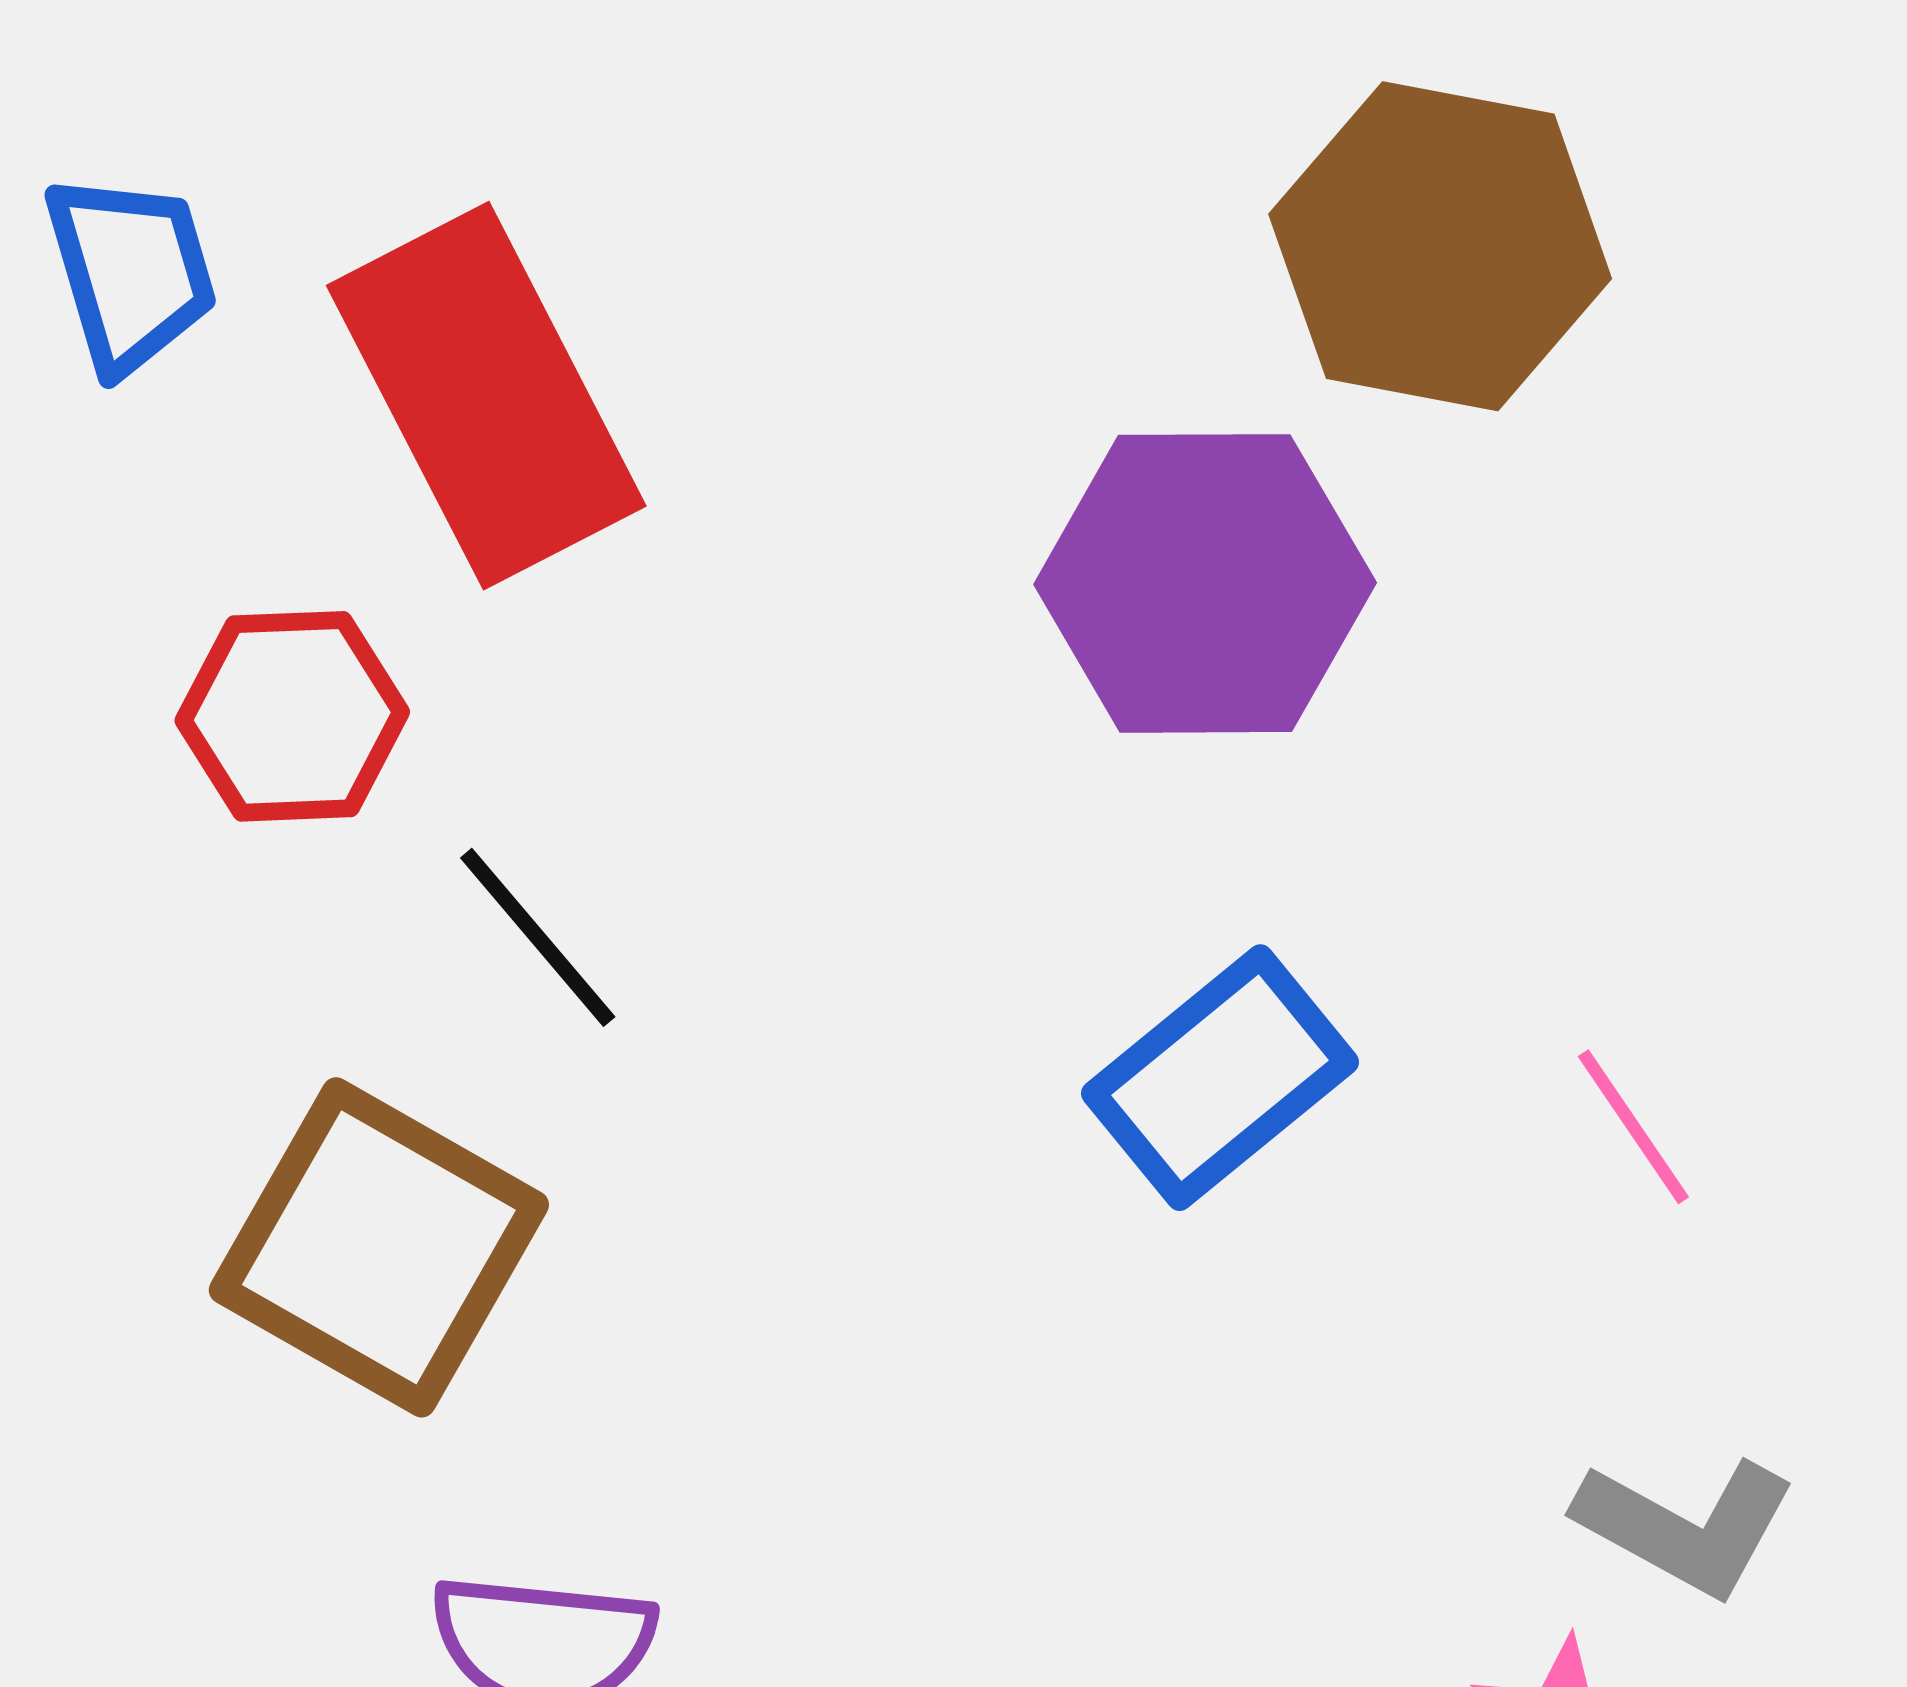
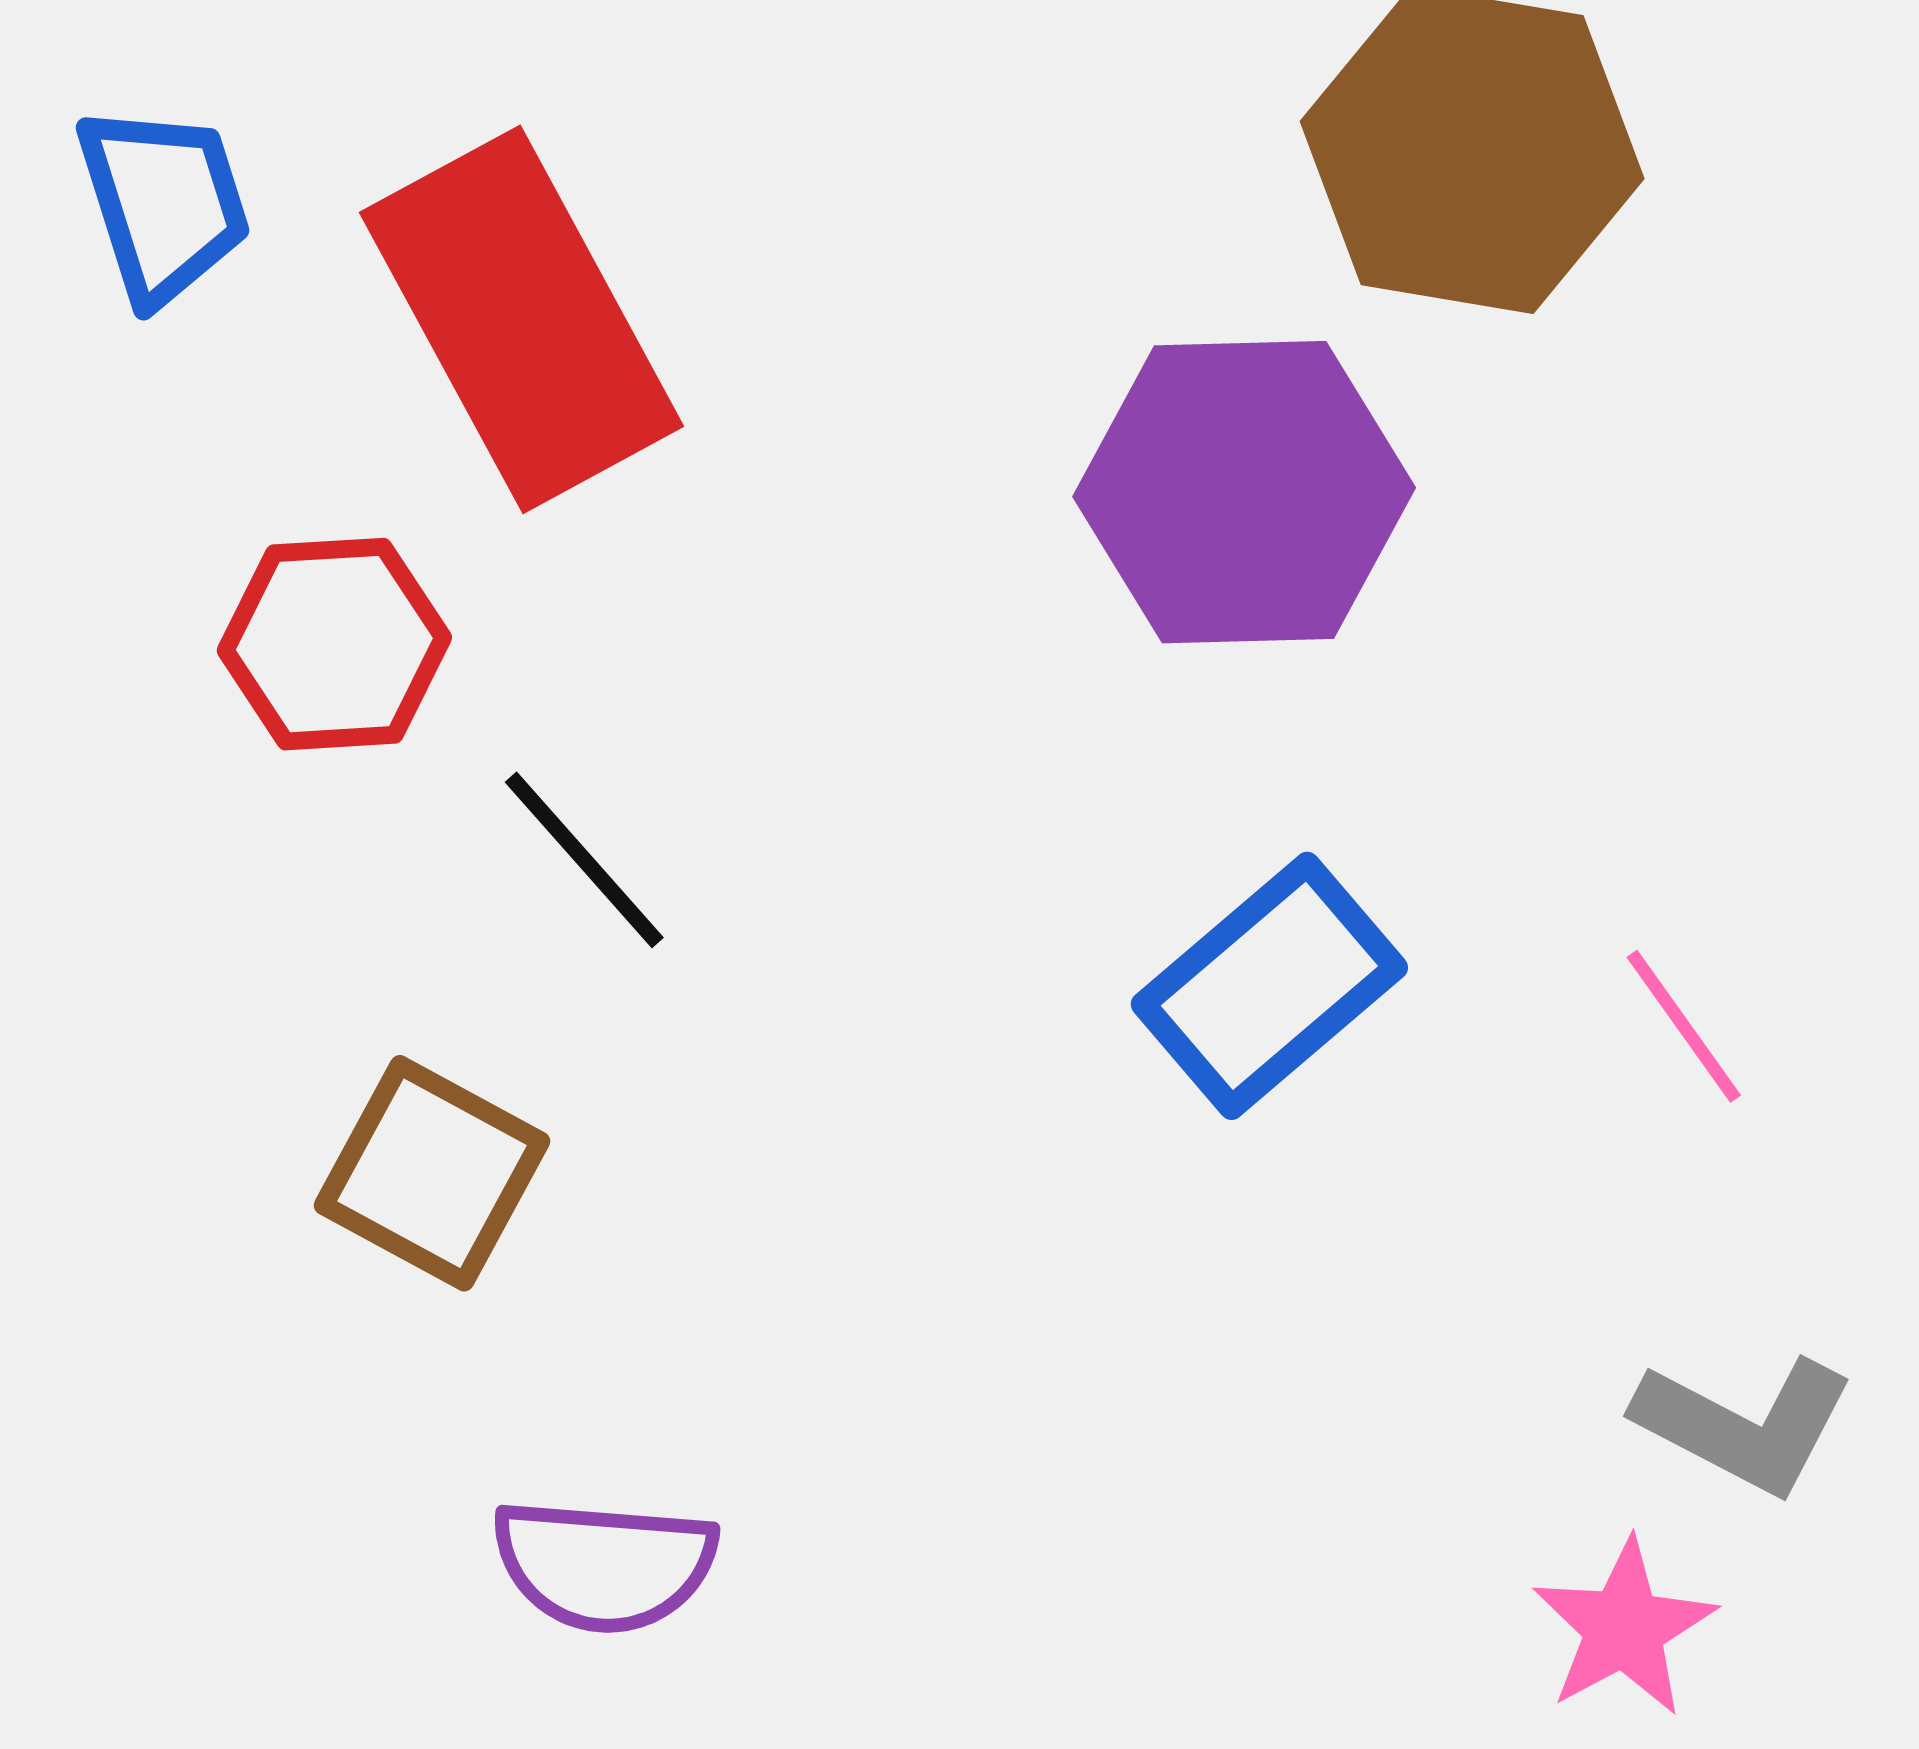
brown square: (379, 1247) -> (432, 1173), size x0.7

